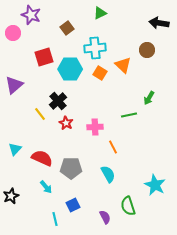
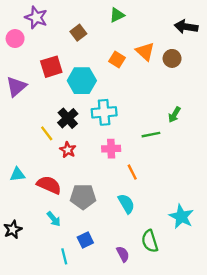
cyan cross: (95, 48) -> (104, 112), moved
orange triangle: (123, 65) -> (145, 51), moved
orange square: (100, 73) -> (117, 60), moved
purple triangle: (14, 85) -> (16, 87), moved
red star: (66, 123) -> (68, 150), moved
cyan triangle: (15, 149) -> (17, 174), turned 40

